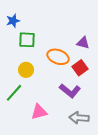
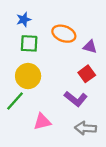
blue star: (13, 21) -> (24, 20), moved
orange ellipse: (58, 57) -> (64, 34), moved
yellow circle: (26, 70) -> (28, 76), size x1.5

